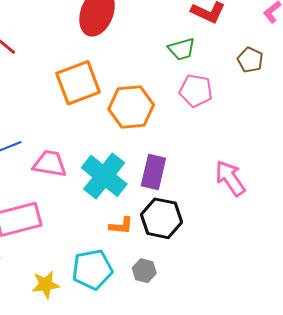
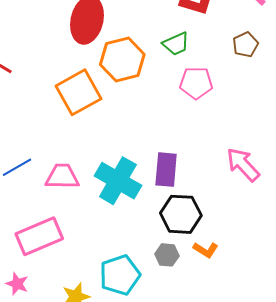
brown pentagon: (250, 60) -> (245, 45), turned 30
orange hexagon: (131, 107) -> (122, 60), moved
orange L-shape: (121, 226) -> (206, 250), moved, turned 35
gray hexagon: (144, 271) -> (167, 255), moved

